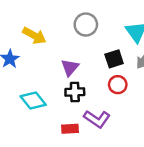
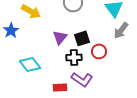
black square: (114, 59) -> (82, 38), moved
black cross: (75, 92) -> (74, 57), moved

